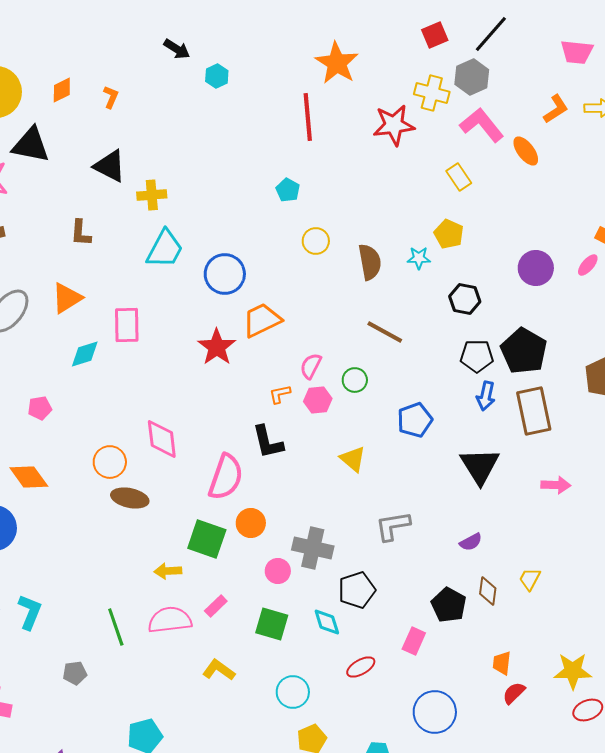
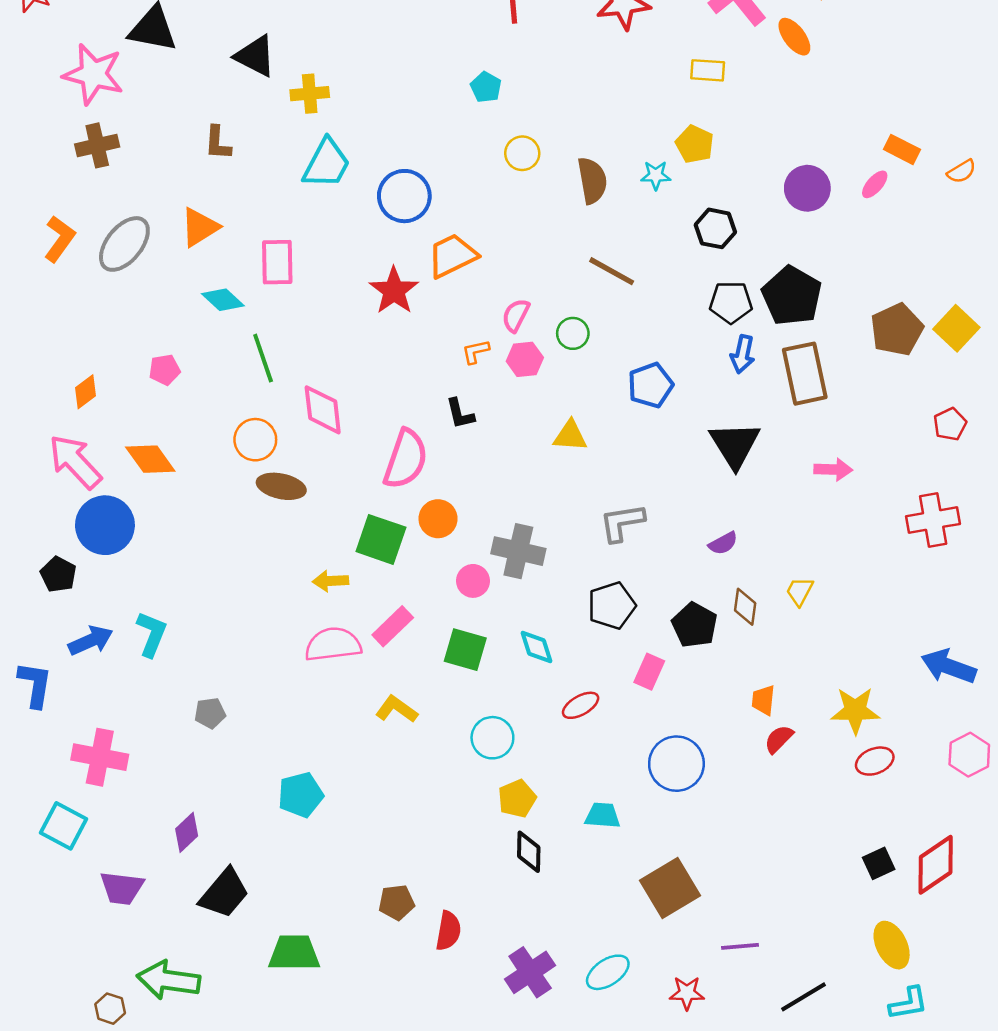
yellow rectangle: (459, 177) -> (708, 70), turned -52
cyan diamond: (85, 354) -> (223, 300), turned 60
black L-shape: (268, 442) -> (460, 414), size x0.7
yellow triangle: (353, 459) -> (570, 436), turned -36
black pentagon: (357, 590) -> (612, 606), moved
pink rectangle: (216, 606) -> (393, 626), size x1.4
green line: (116, 627) -> (263, 358), moved

